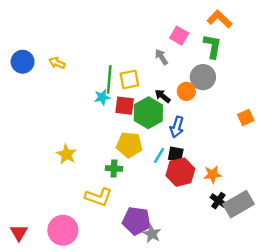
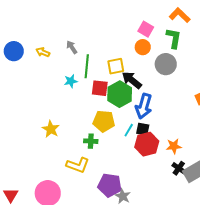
gray arrow: (161, 57) -> (72, 47), moved
yellow square: (129, 80) -> (116, 66), moved
orange circle: (186, 91) -> (143, 47), moved
black arrow: (163, 96) -> (132, 80), size x1.5
cyan star: (102, 97) -> (71, 81), moved
blue arrow: (177, 127) -> (144, 106), size x1.4

